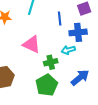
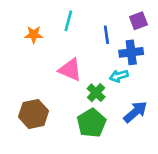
green cross: (51, 62) -> (96, 93), turned -32

